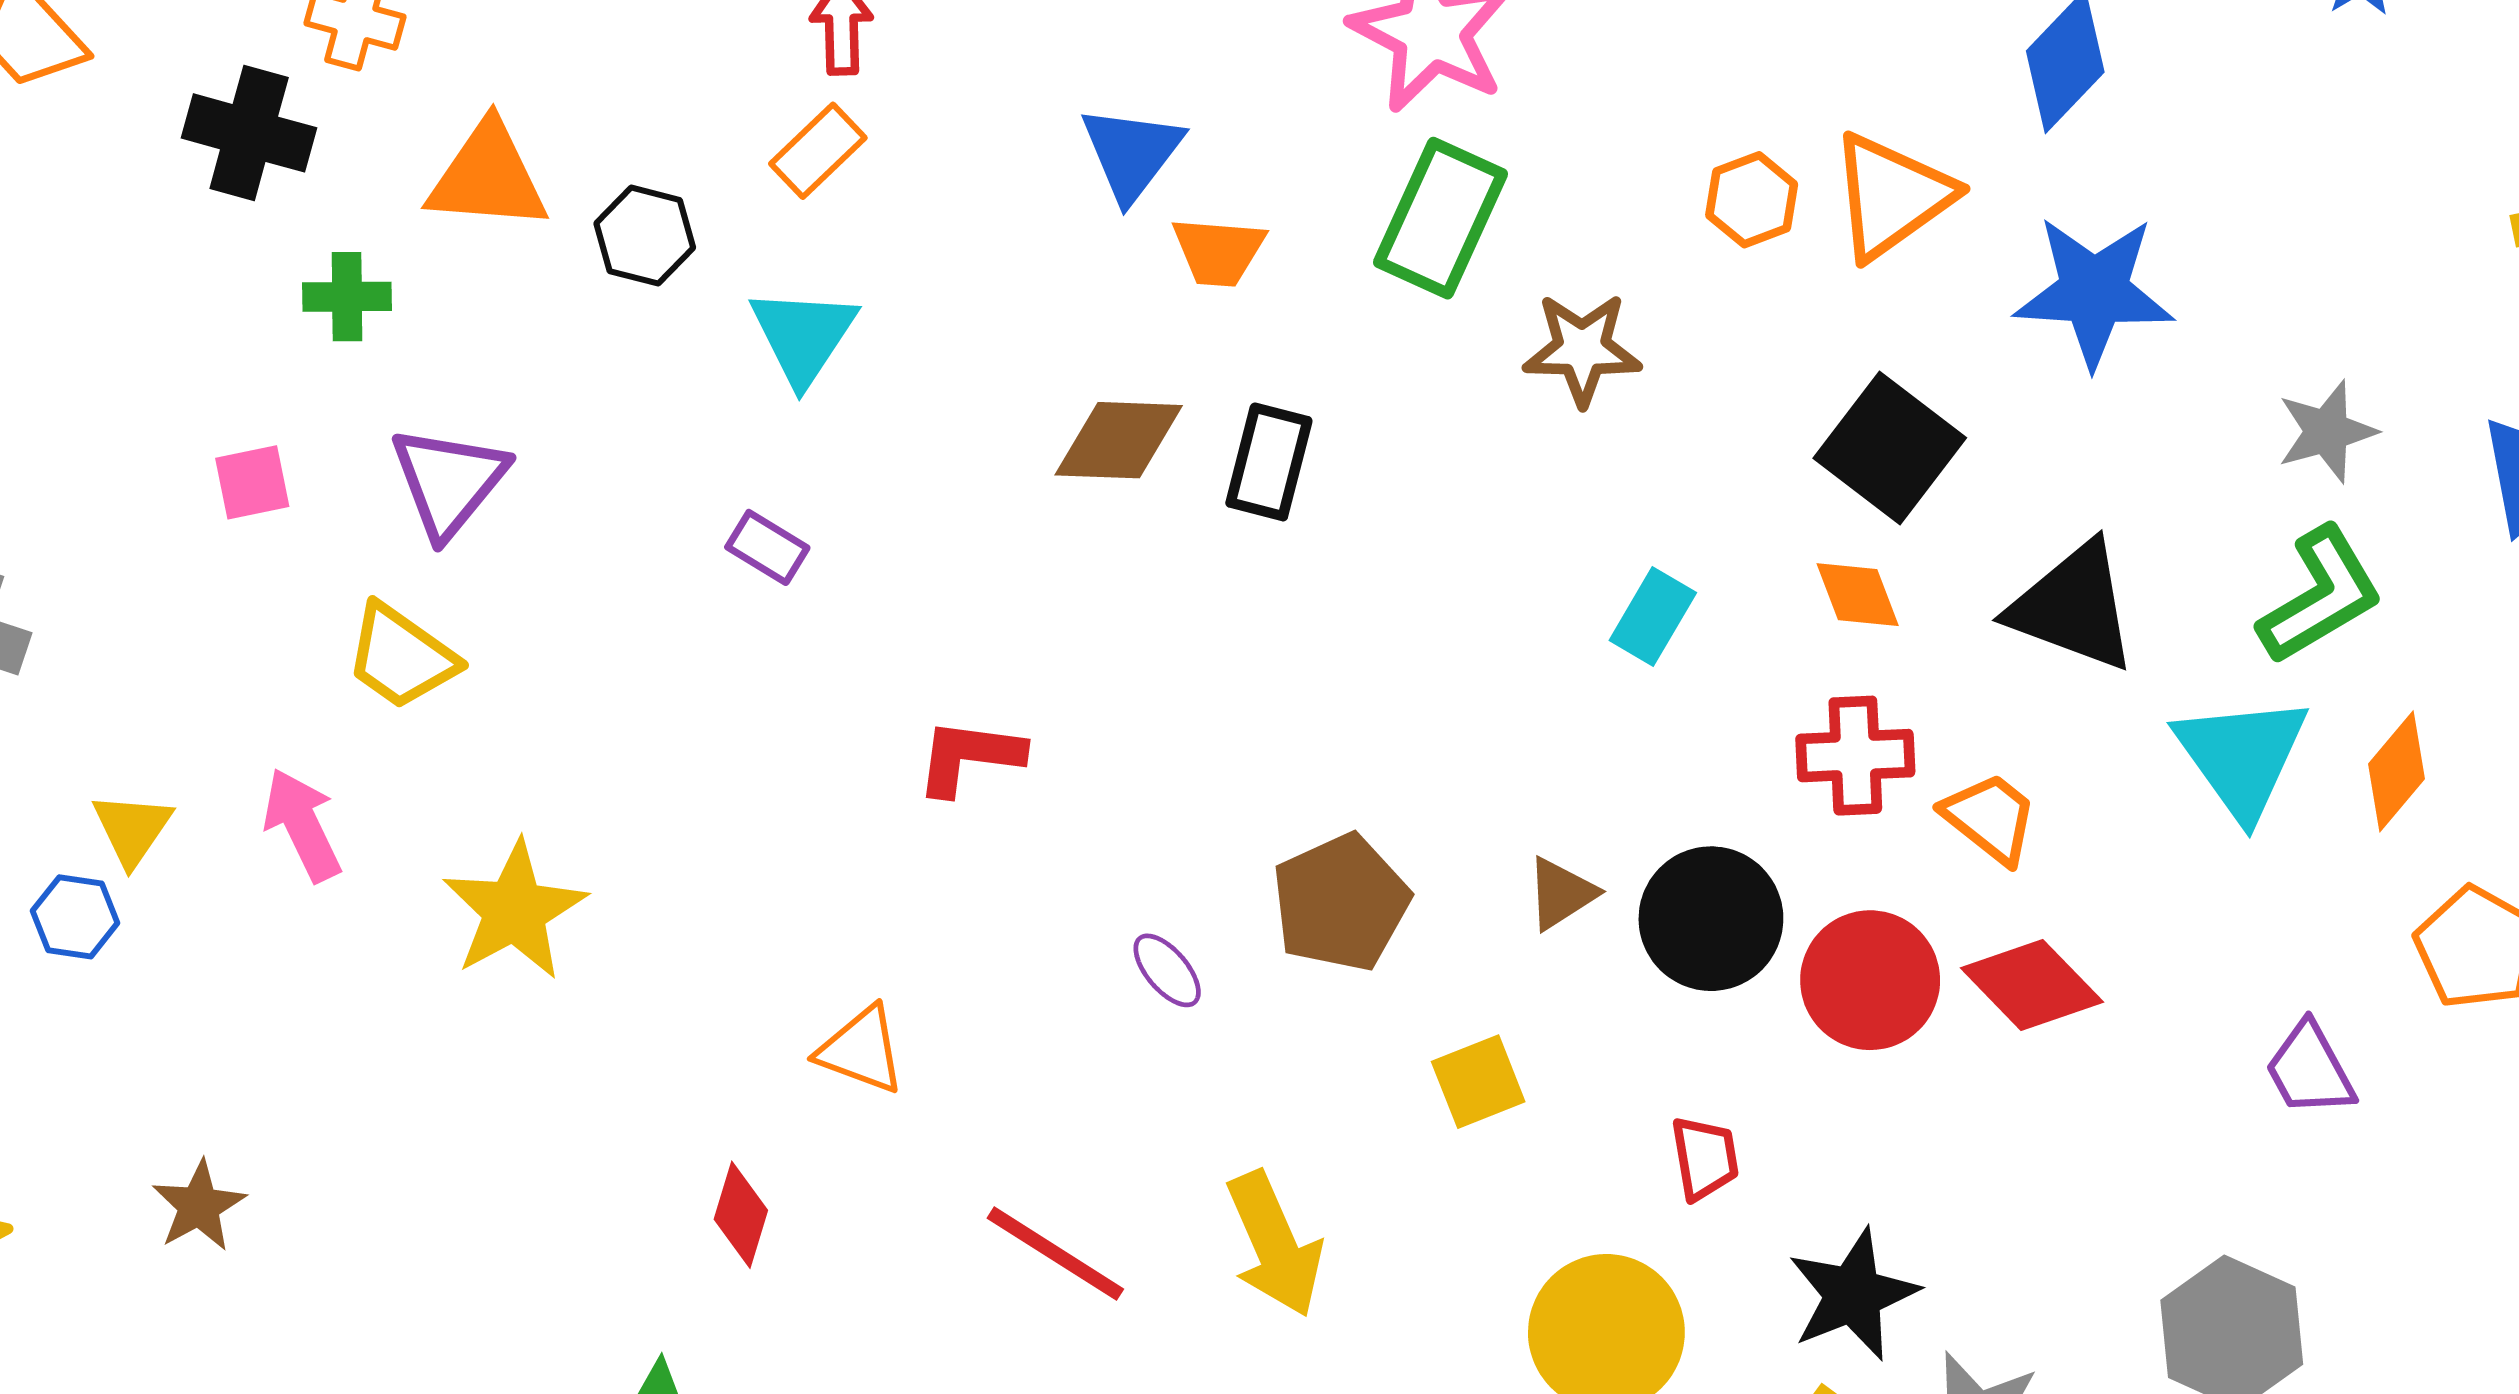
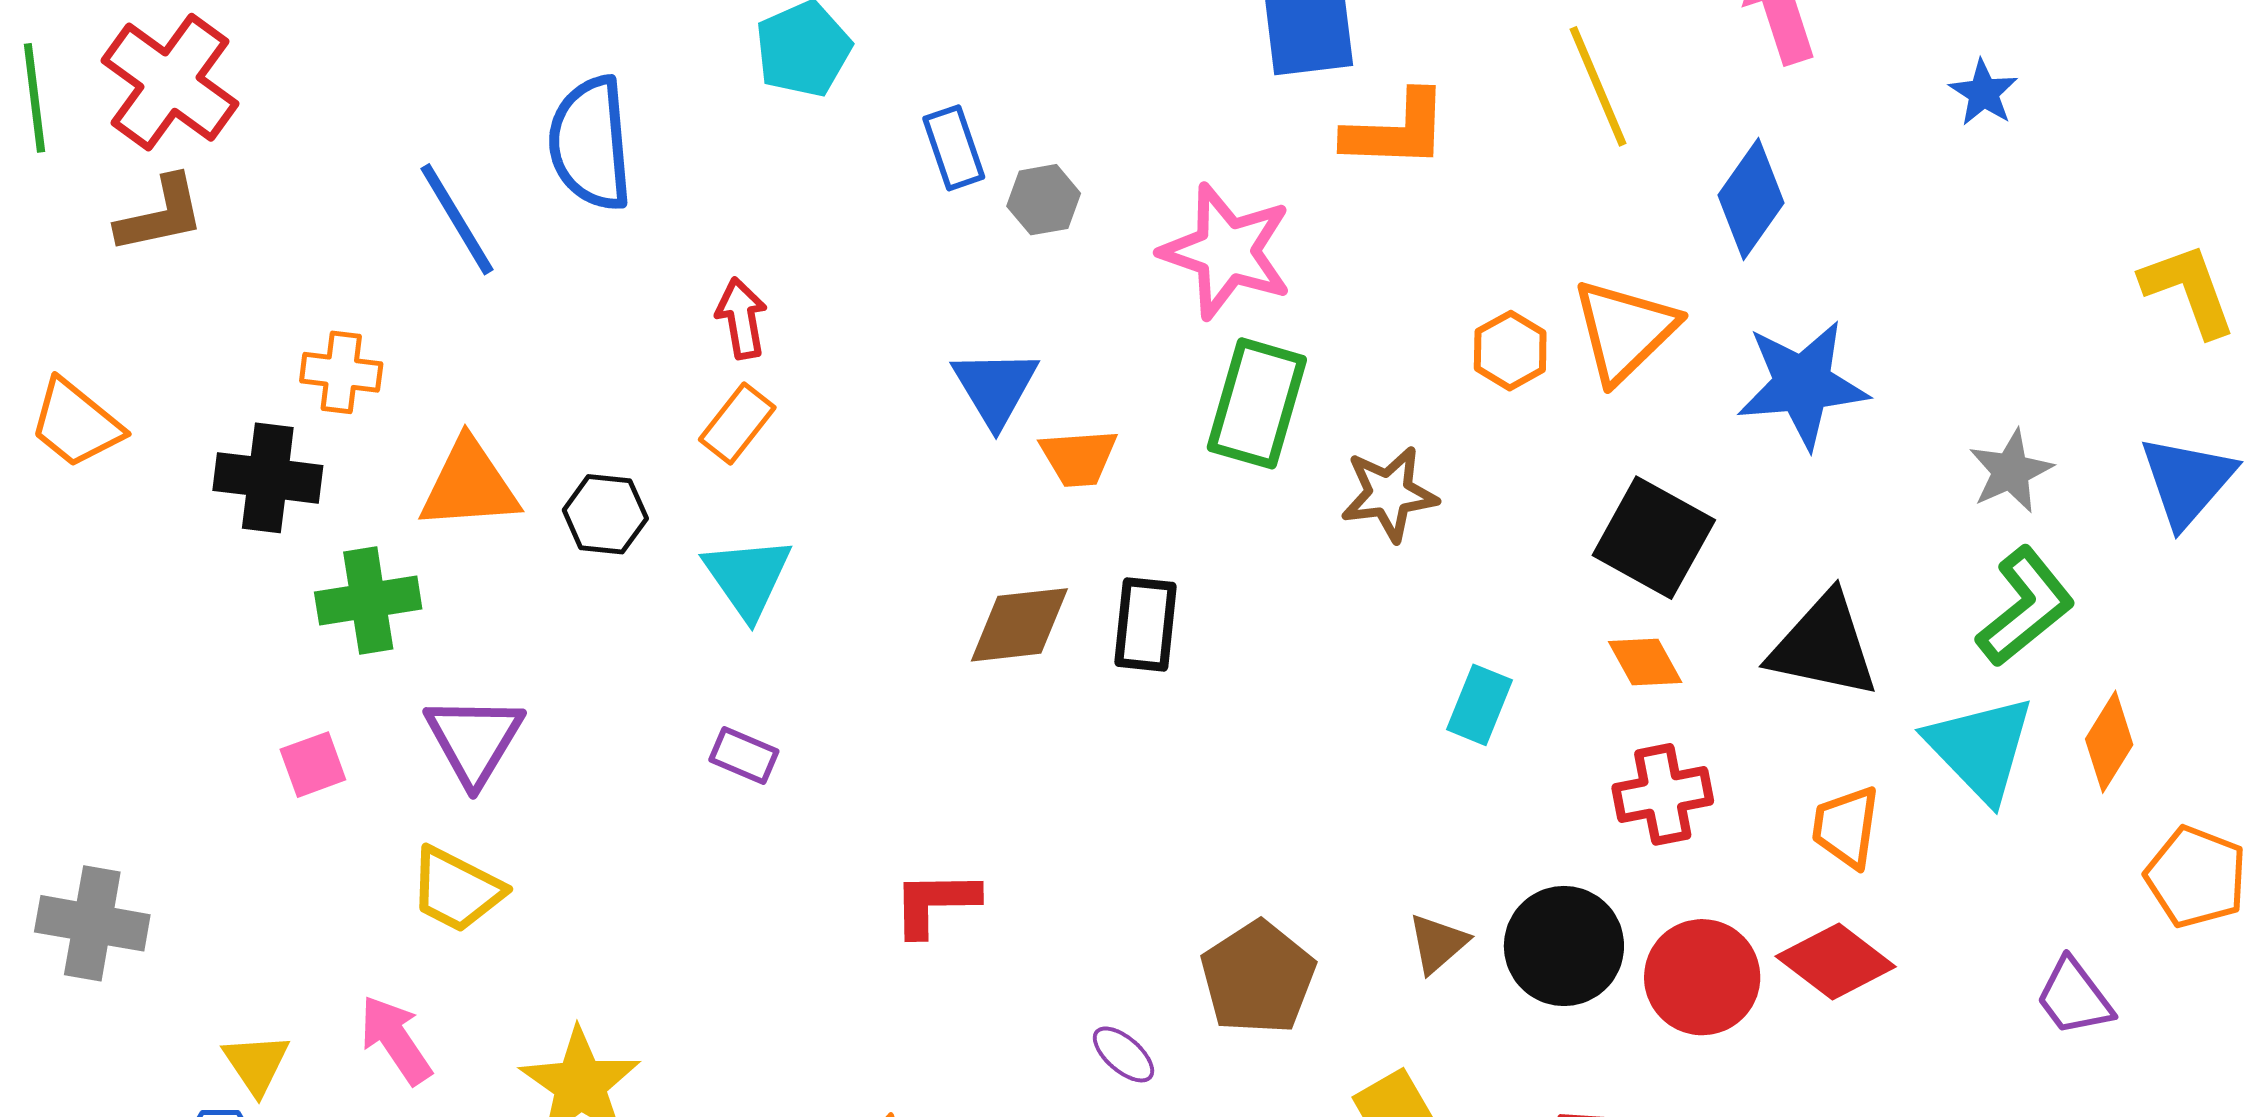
green cross: (347, 297) -> (368, 601), size x1.4
orange trapezoid: (1990, 818) -> (1846, 827), moved, turned -112

